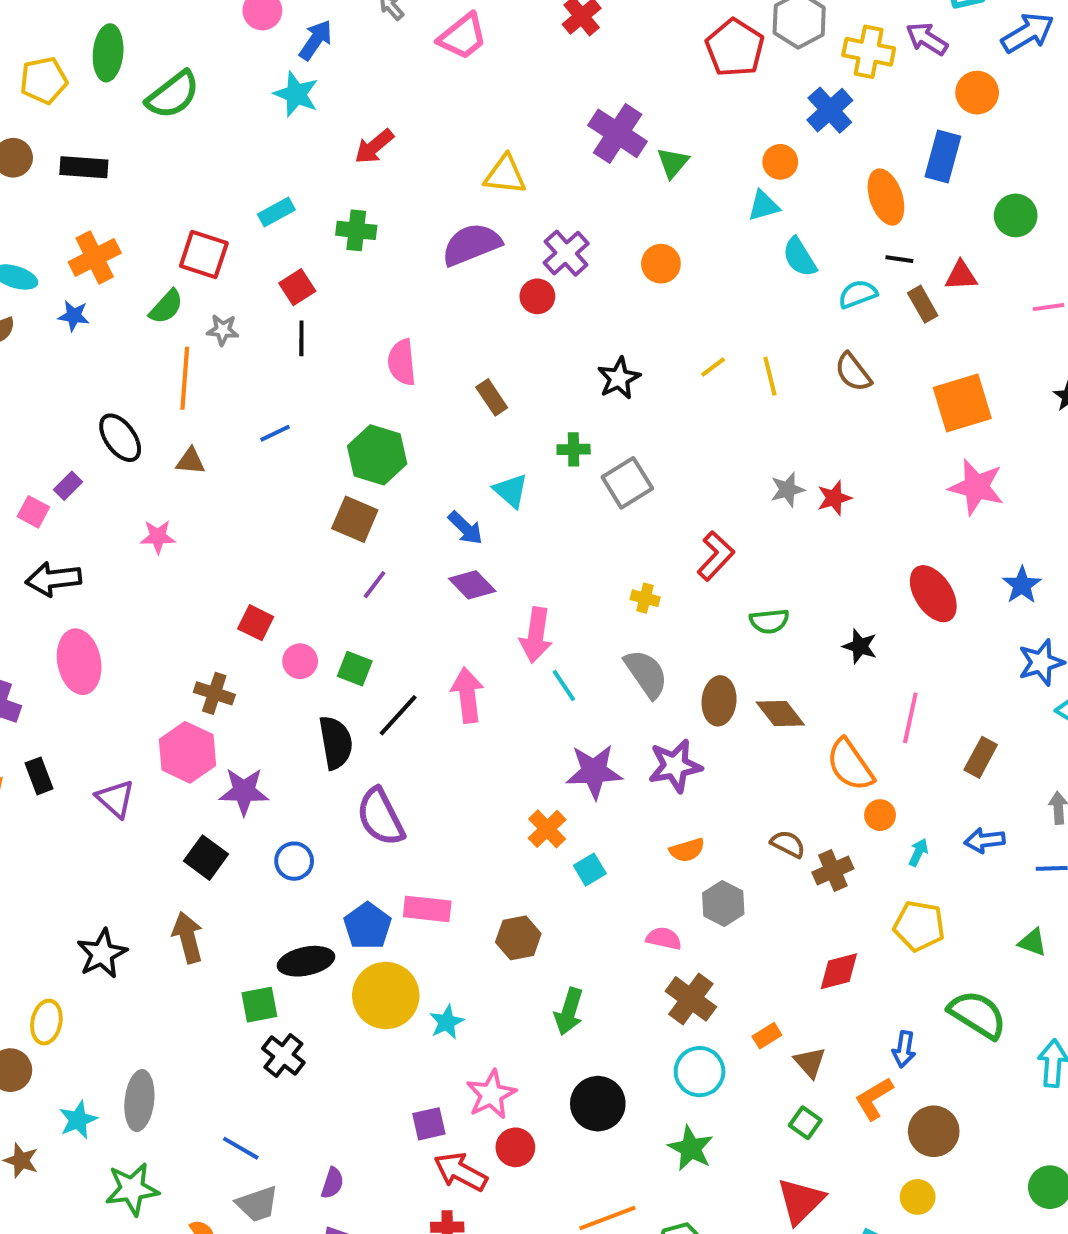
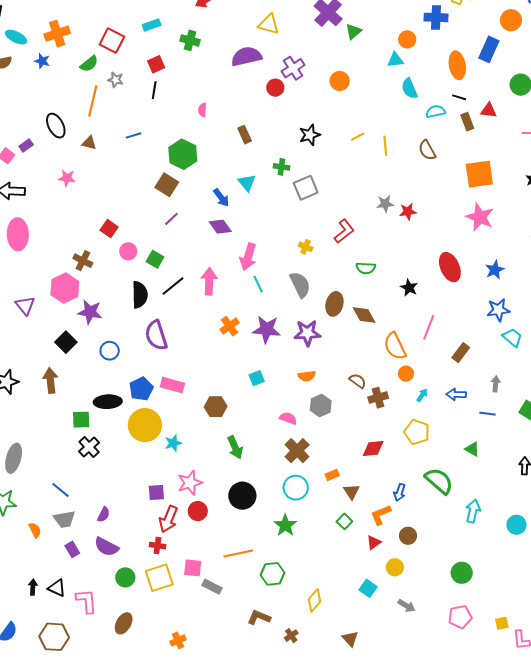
blue cross: (830, 110) -> (436, 17), turned 35
pink semicircle: (402, 362) -> (202, 110), size x0.6
orange cross: (547, 829) -> (230, 326), moved
green arrow: (569, 1011) -> (235, 447), turned -50
brown circle: (934, 1131) -> (408, 536), size x0.7
red arrow: (461, 1172) -> (168, 519), turned -104
red triangle: (801, 1201) -> (374, 543), moved, size x0.6

